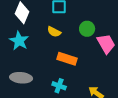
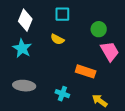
green circle: (87, 29) -> (99, 29), moved
orange rectangle: (67, 59) -> (86, 71), moved

